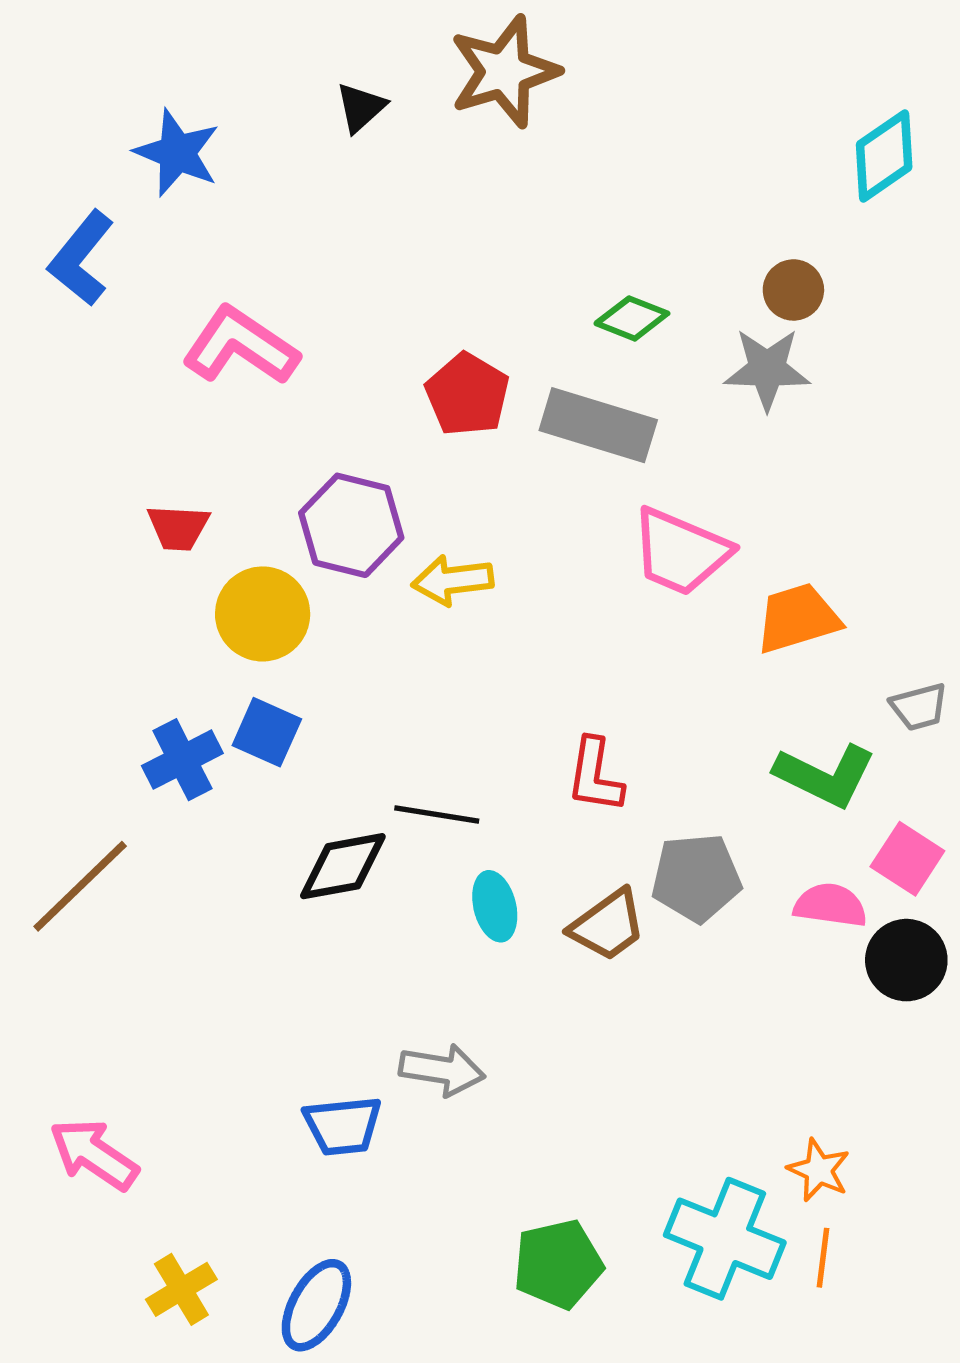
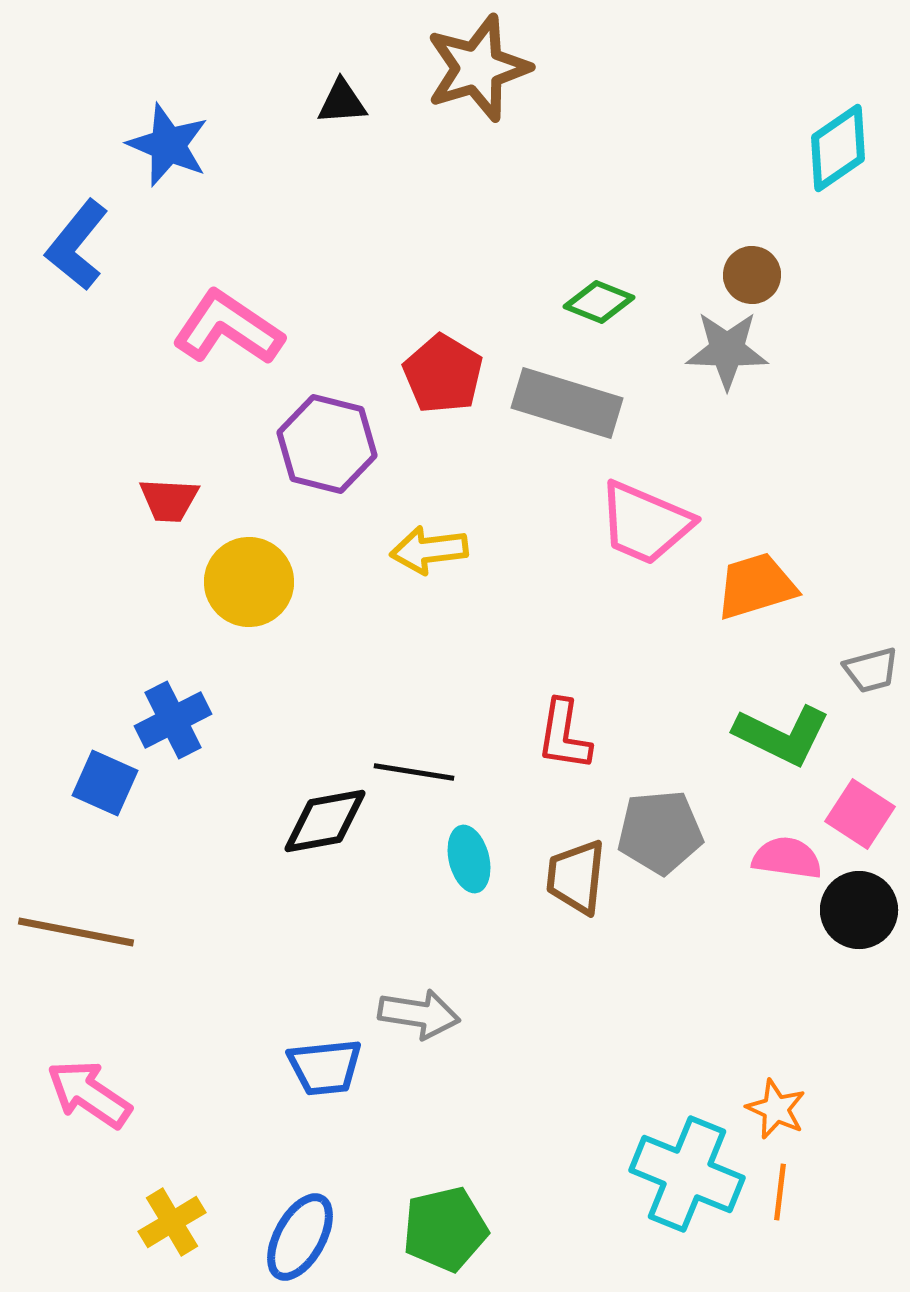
black triangle: (361, 107) -> (342, 102), turned 38
purple hexagon: (351, 525) -> (327, 444), moved
blue square: (267, 732) -> (105, 783), moved
brown line: (80, 886) -> (76, 932), moved, turned 55
brown trapezoid: (608, 925) -> (576, 877), turned 132
green pentagon: (558, 1264) -> (445, 1229), moved

